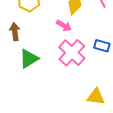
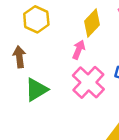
pink arrow: (64, 26) -> (79, 50), turned -98

